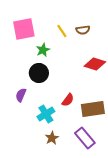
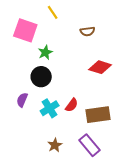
pink square: (24, 29) -> (25, 30), turned 30
yellow line: (62, 31) -> (53, 12), moved
cyan cross: (46, 114) -> (50, 108), moved

